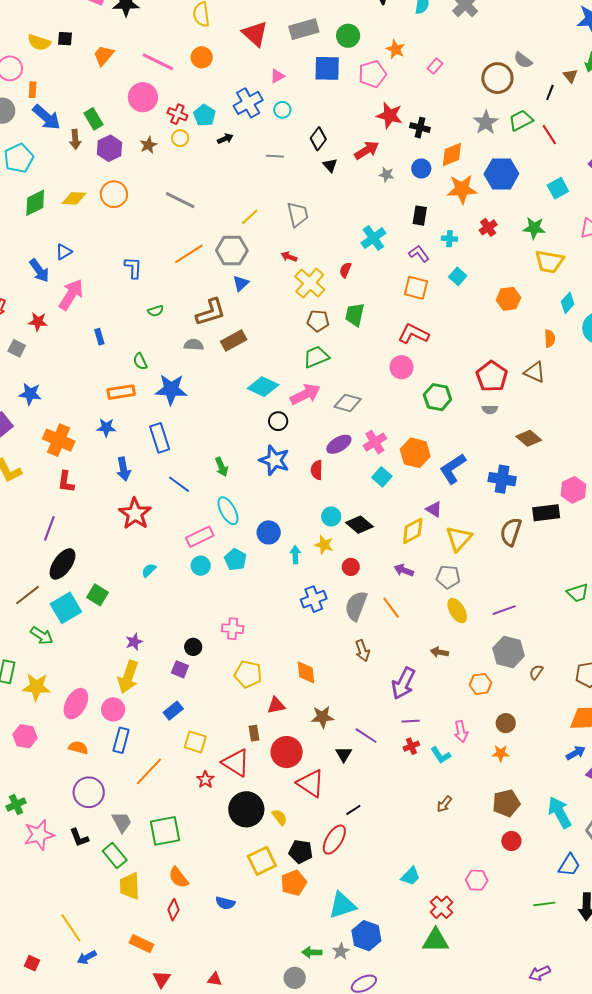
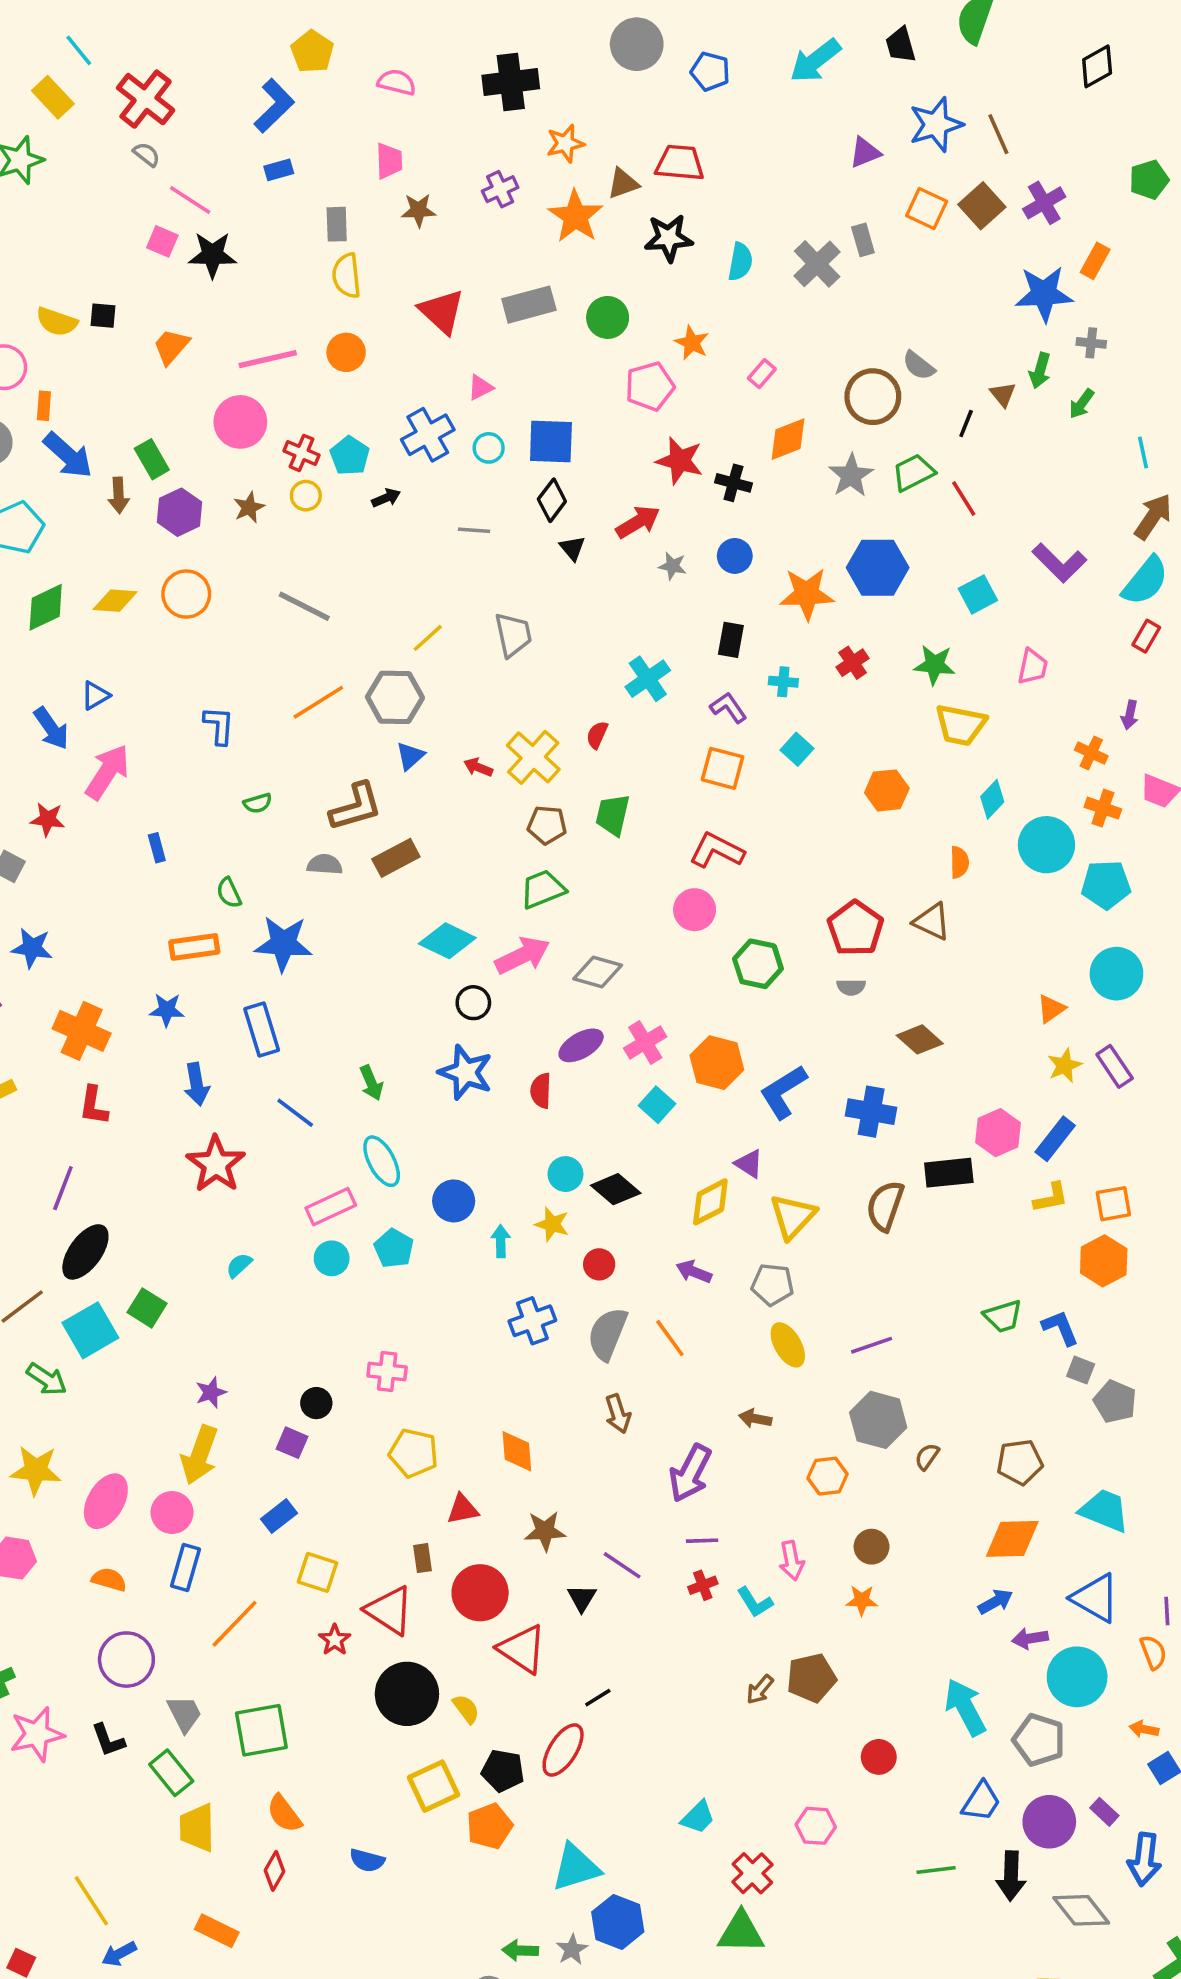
pink line: (158, 62) -> (268, 359), turned -40
blue square: (327, 68) -> (551, 441), moved
orange diamond: (452, 155) -> (788, 439), moved
red arrow: (289, 257) -> (478, 767), moved
brown pentagon: (506, 803) -> (811, 1678), moved

